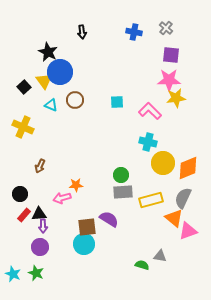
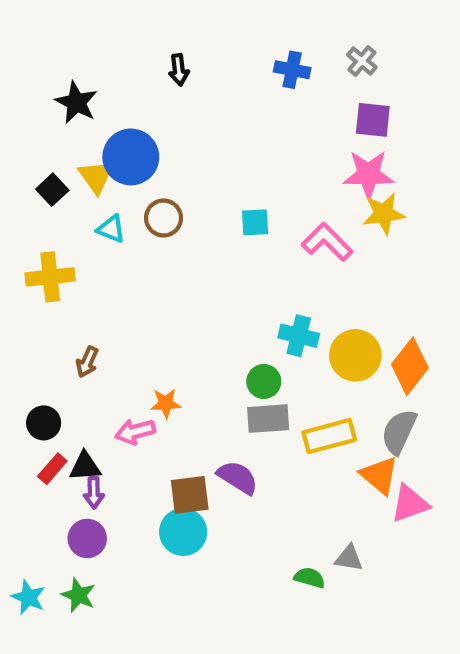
black star: (48, 52) -> (76, 102), moved
yellow cross: (23, 127) -> (50, 277), turned -30
cyan cross: (148, 142) -> (299, 336), moved
orange diamond: (188, 168) -> (410, 366), turned -30

